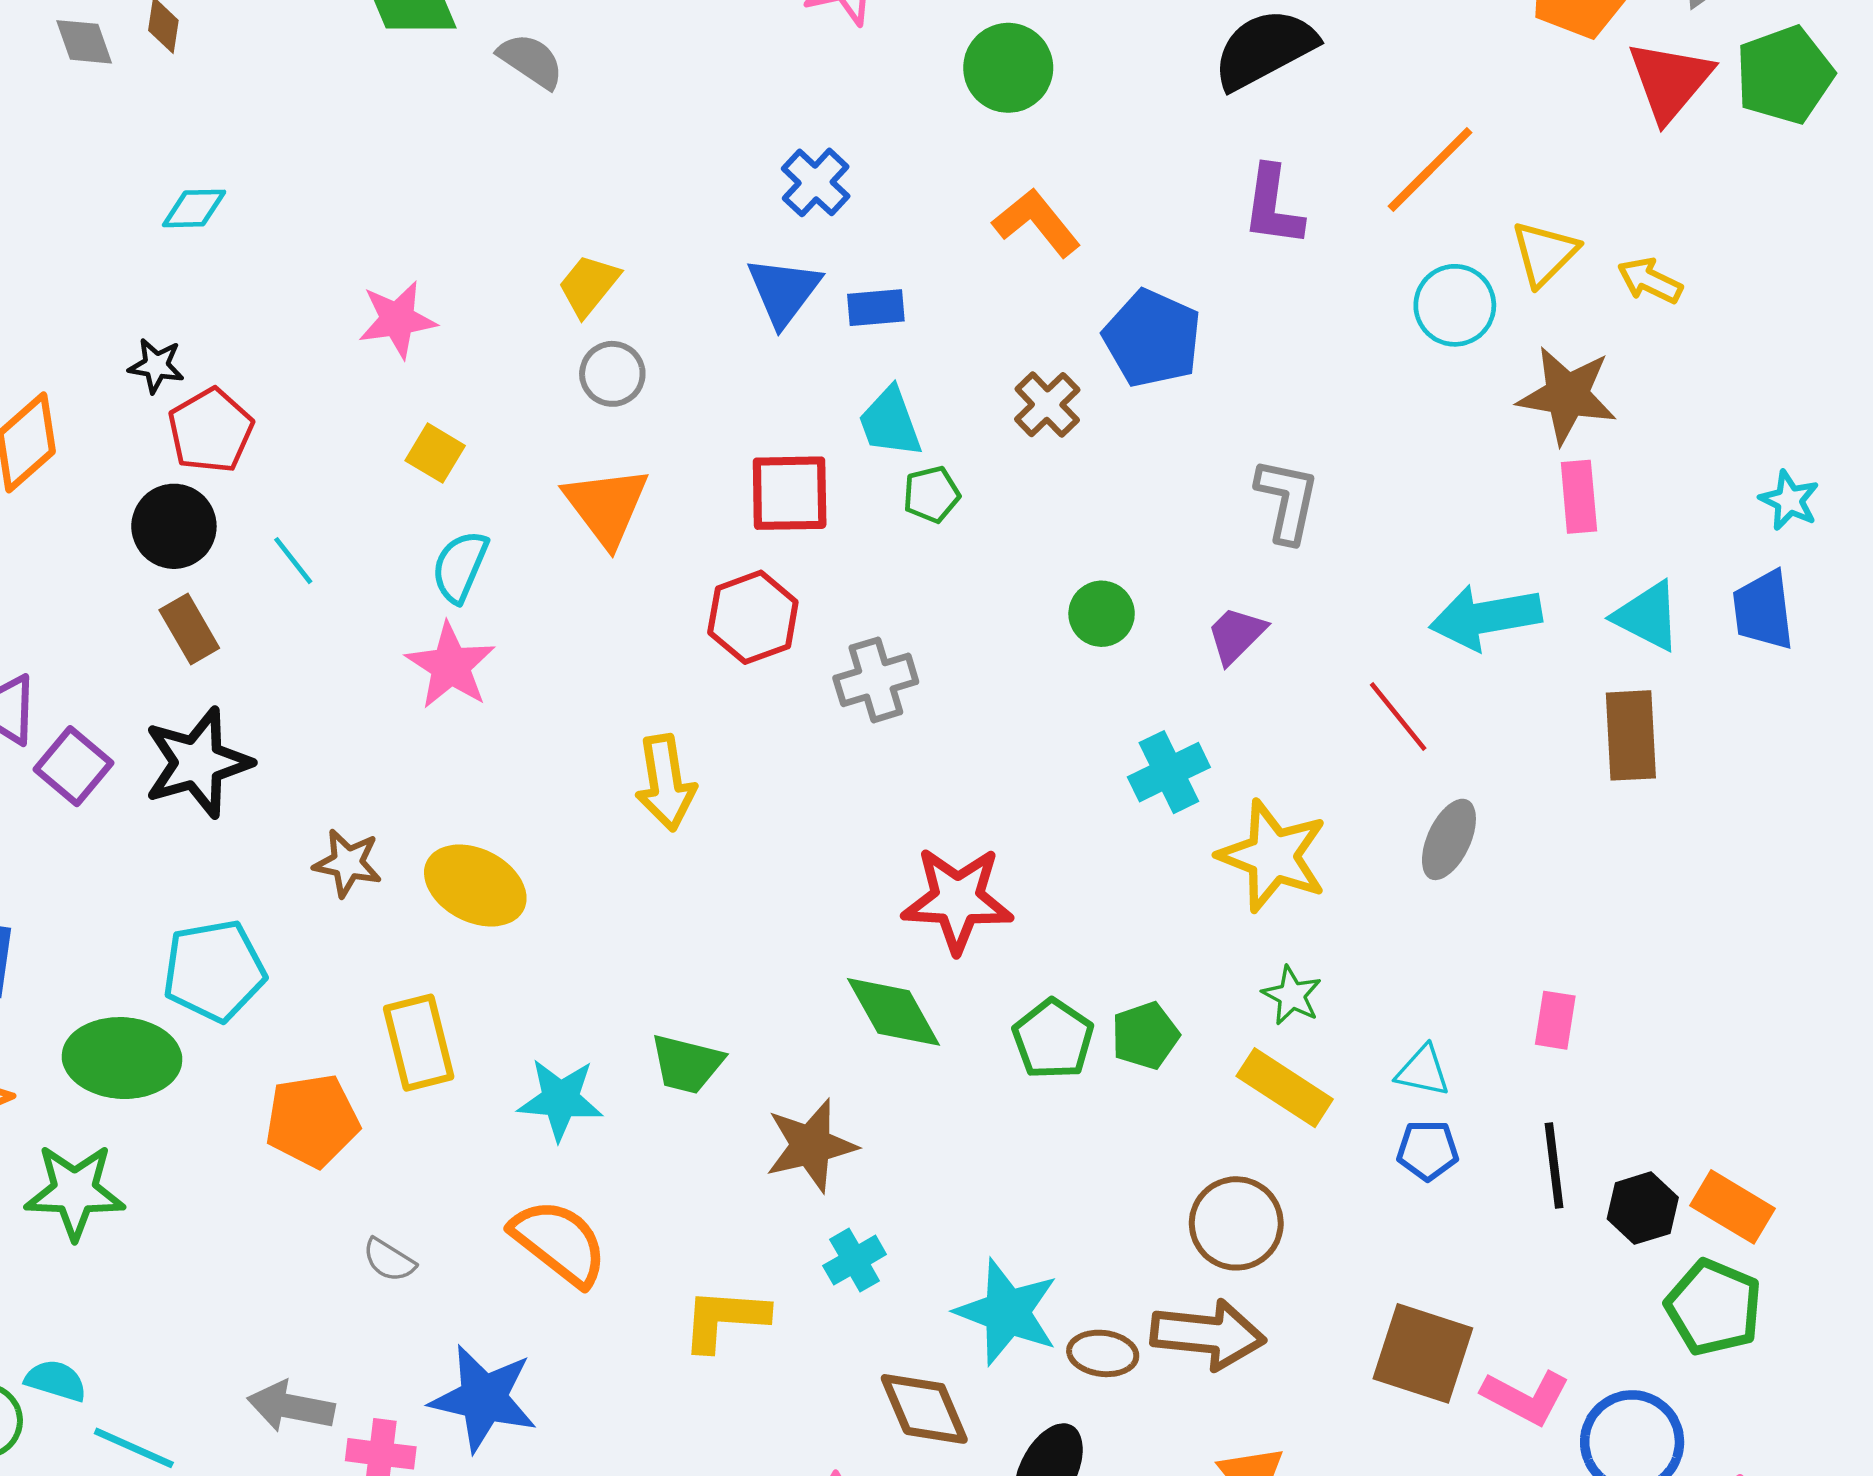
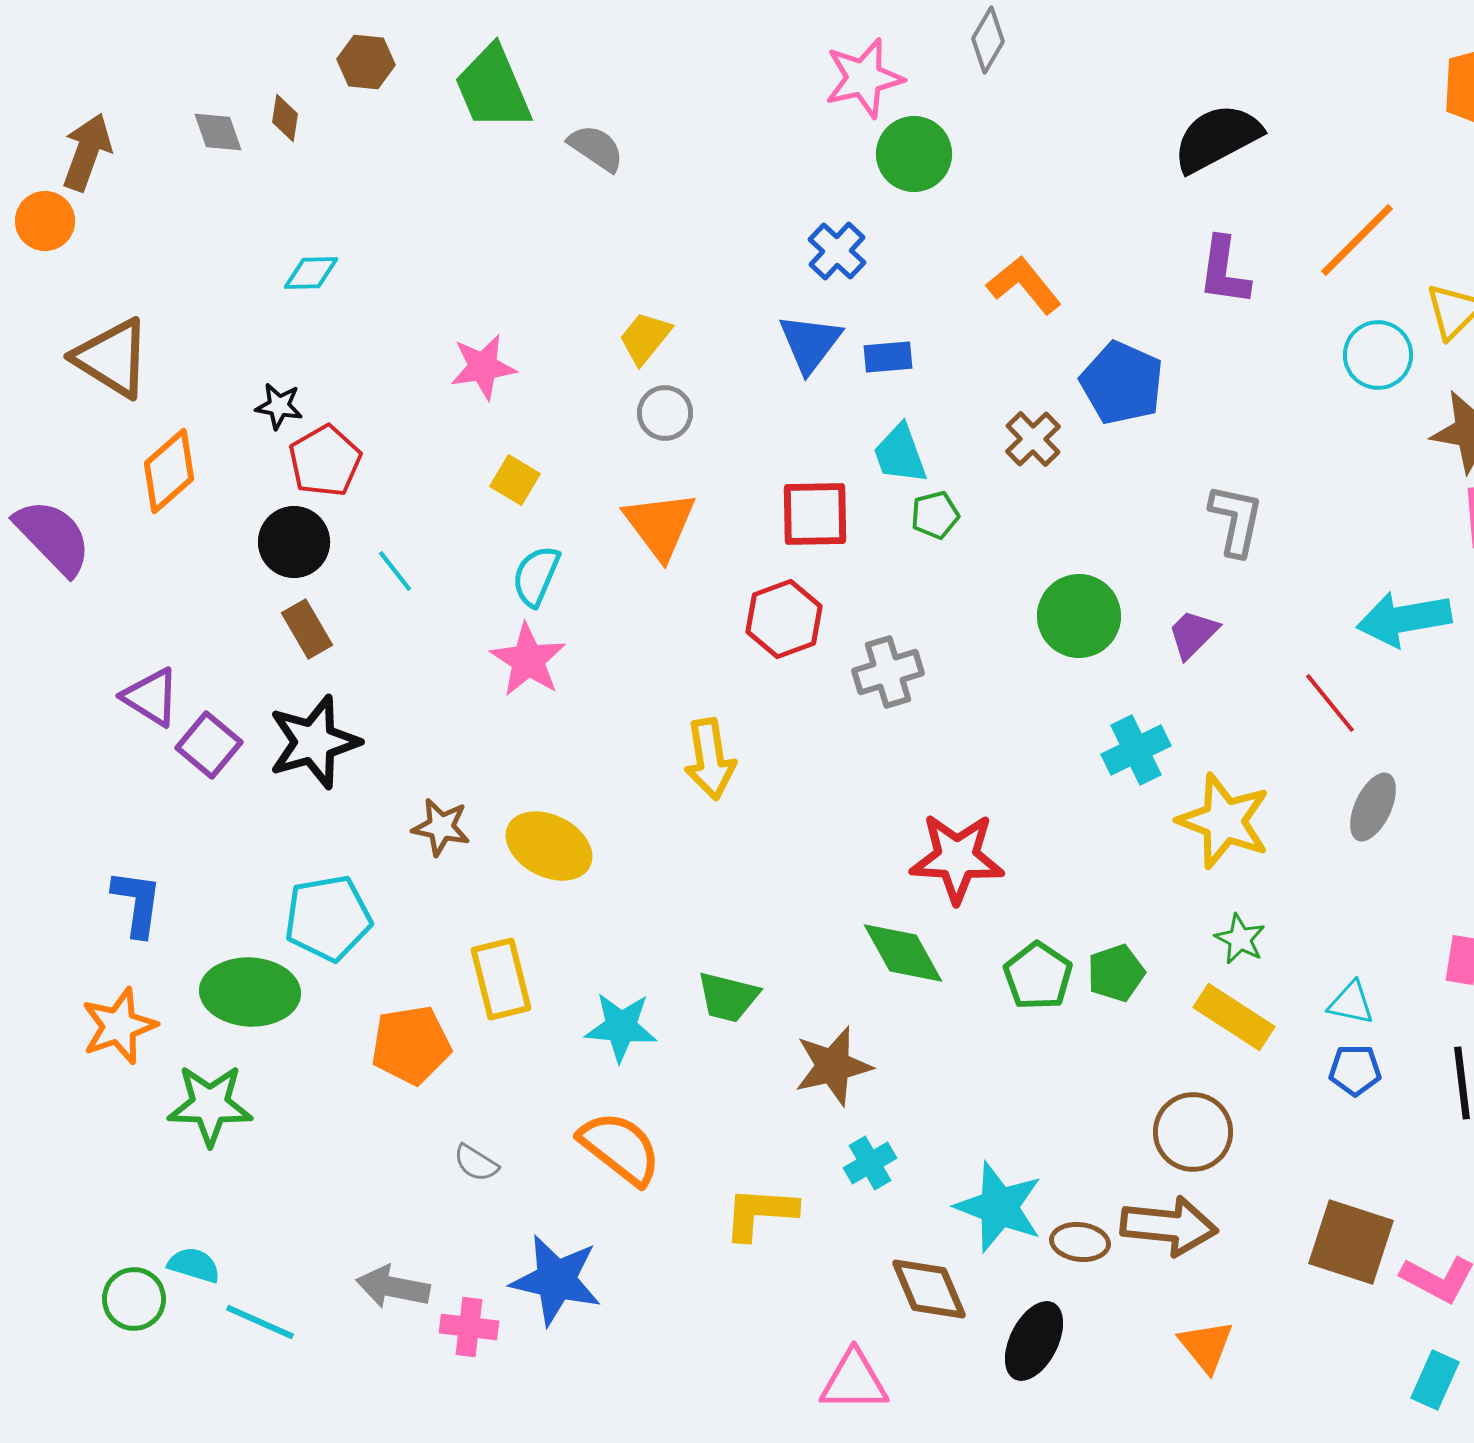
green circle: (1008, 68) -> (914, 154), moved
green circle: (1102, 614) -> (1079, 616), size x1.5

